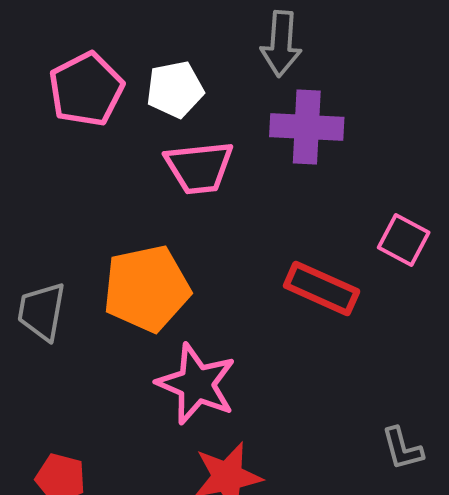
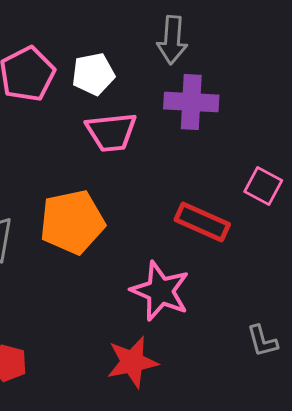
pink star: (196, 384) -> (160, 291), moved

